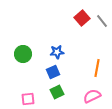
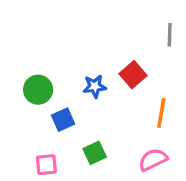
red square: (82, 18) -> (133, 75), moved
gray line: (102, 21) -> (170, 35), turned 40
blue square: (53, 72) -> (63, 120), moved

